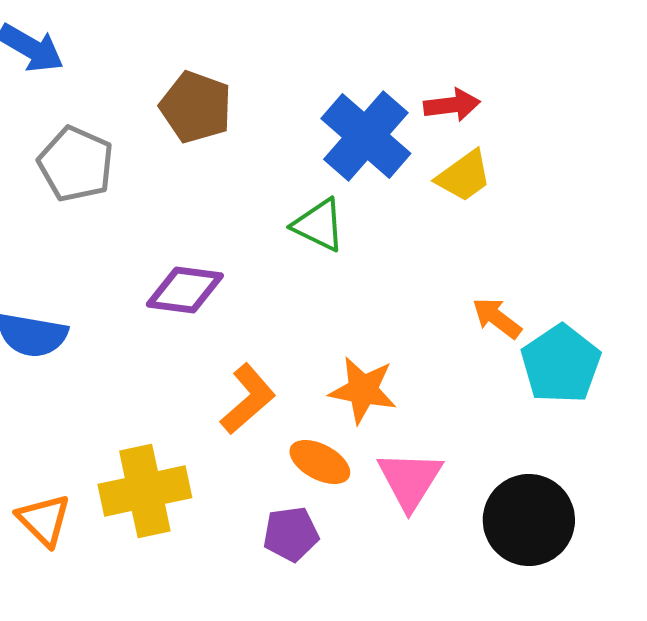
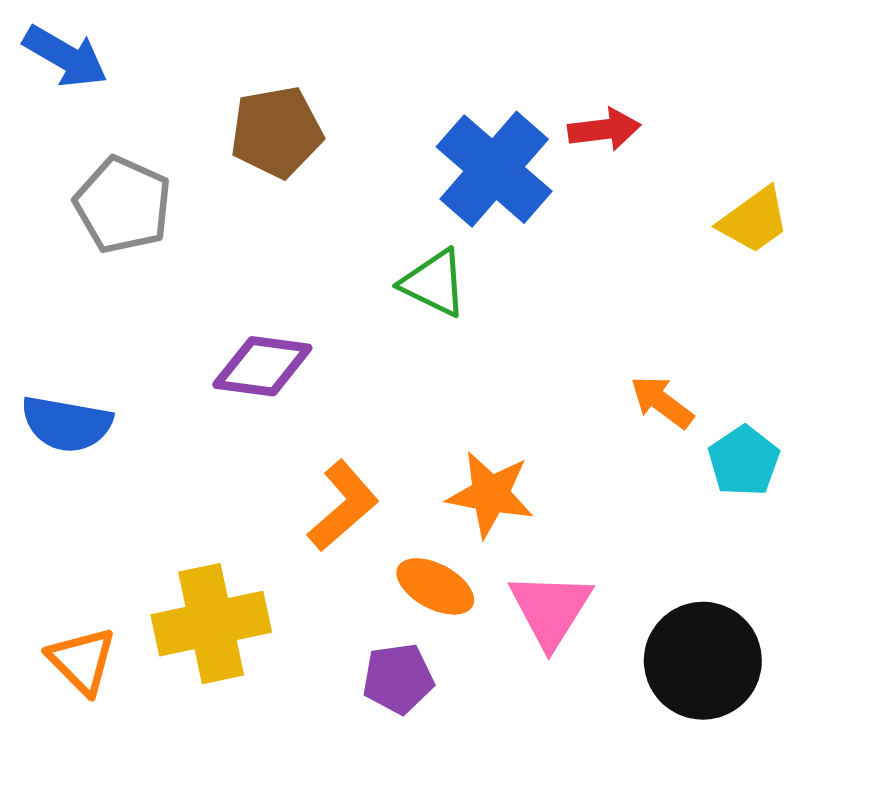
brown pentagon: (196, 107) -> (277, 132), turned -30
yellow trapezoid: (464, 176) -> (754, 220), moved
cyan pentagon: (561, 364) -> (744, 461), size x0.7

